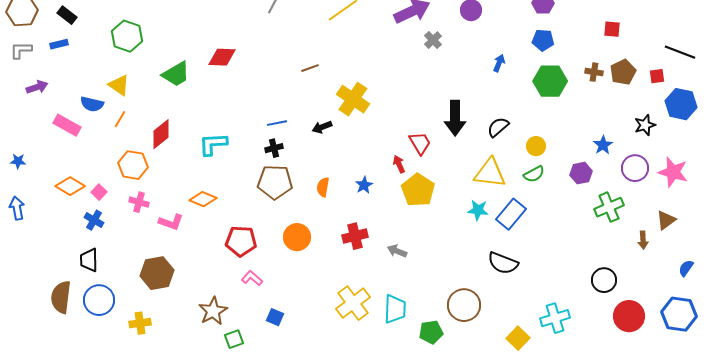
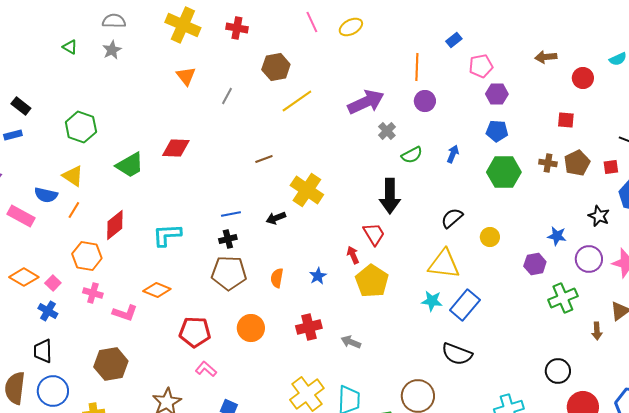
black arrow: (455, 118) -> (390, 196), moved
black star: (645, 125) -> (599, 216), turned -30
blue star: (603, 145) -> (557, 236), turned -30
green semicircle: (534, 174) -> (412, 155), moved

